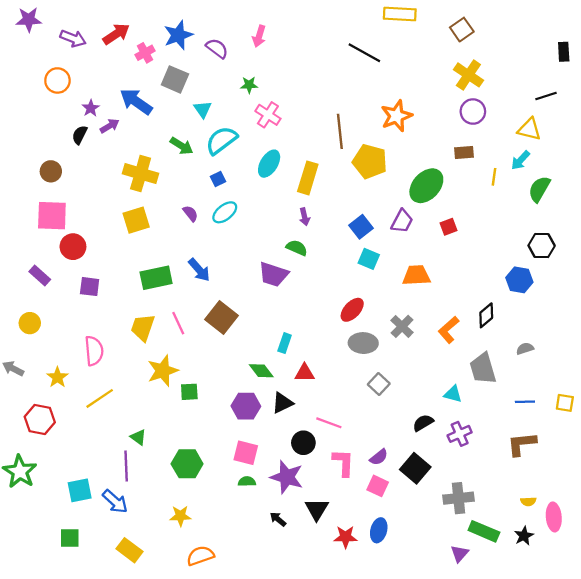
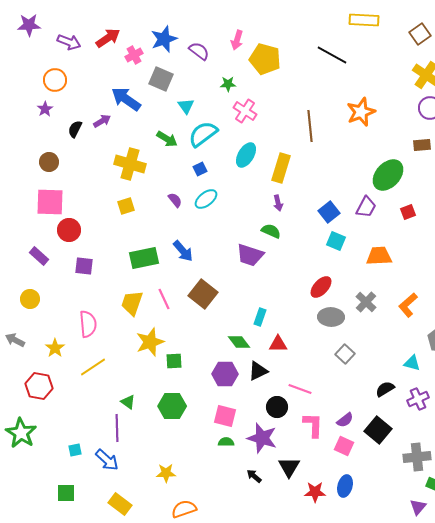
purple star: (91, 108) -> (45, 109), moved
yellow pentagon: (370, 161) -> (265, 59), moved
yellow square: (136, 220) -> (126, 206), size x0.7
green hexagon: (187, 464) -> (172, 406), moved
cyan square: (80, 490) -> (75, 450), size x0.6

